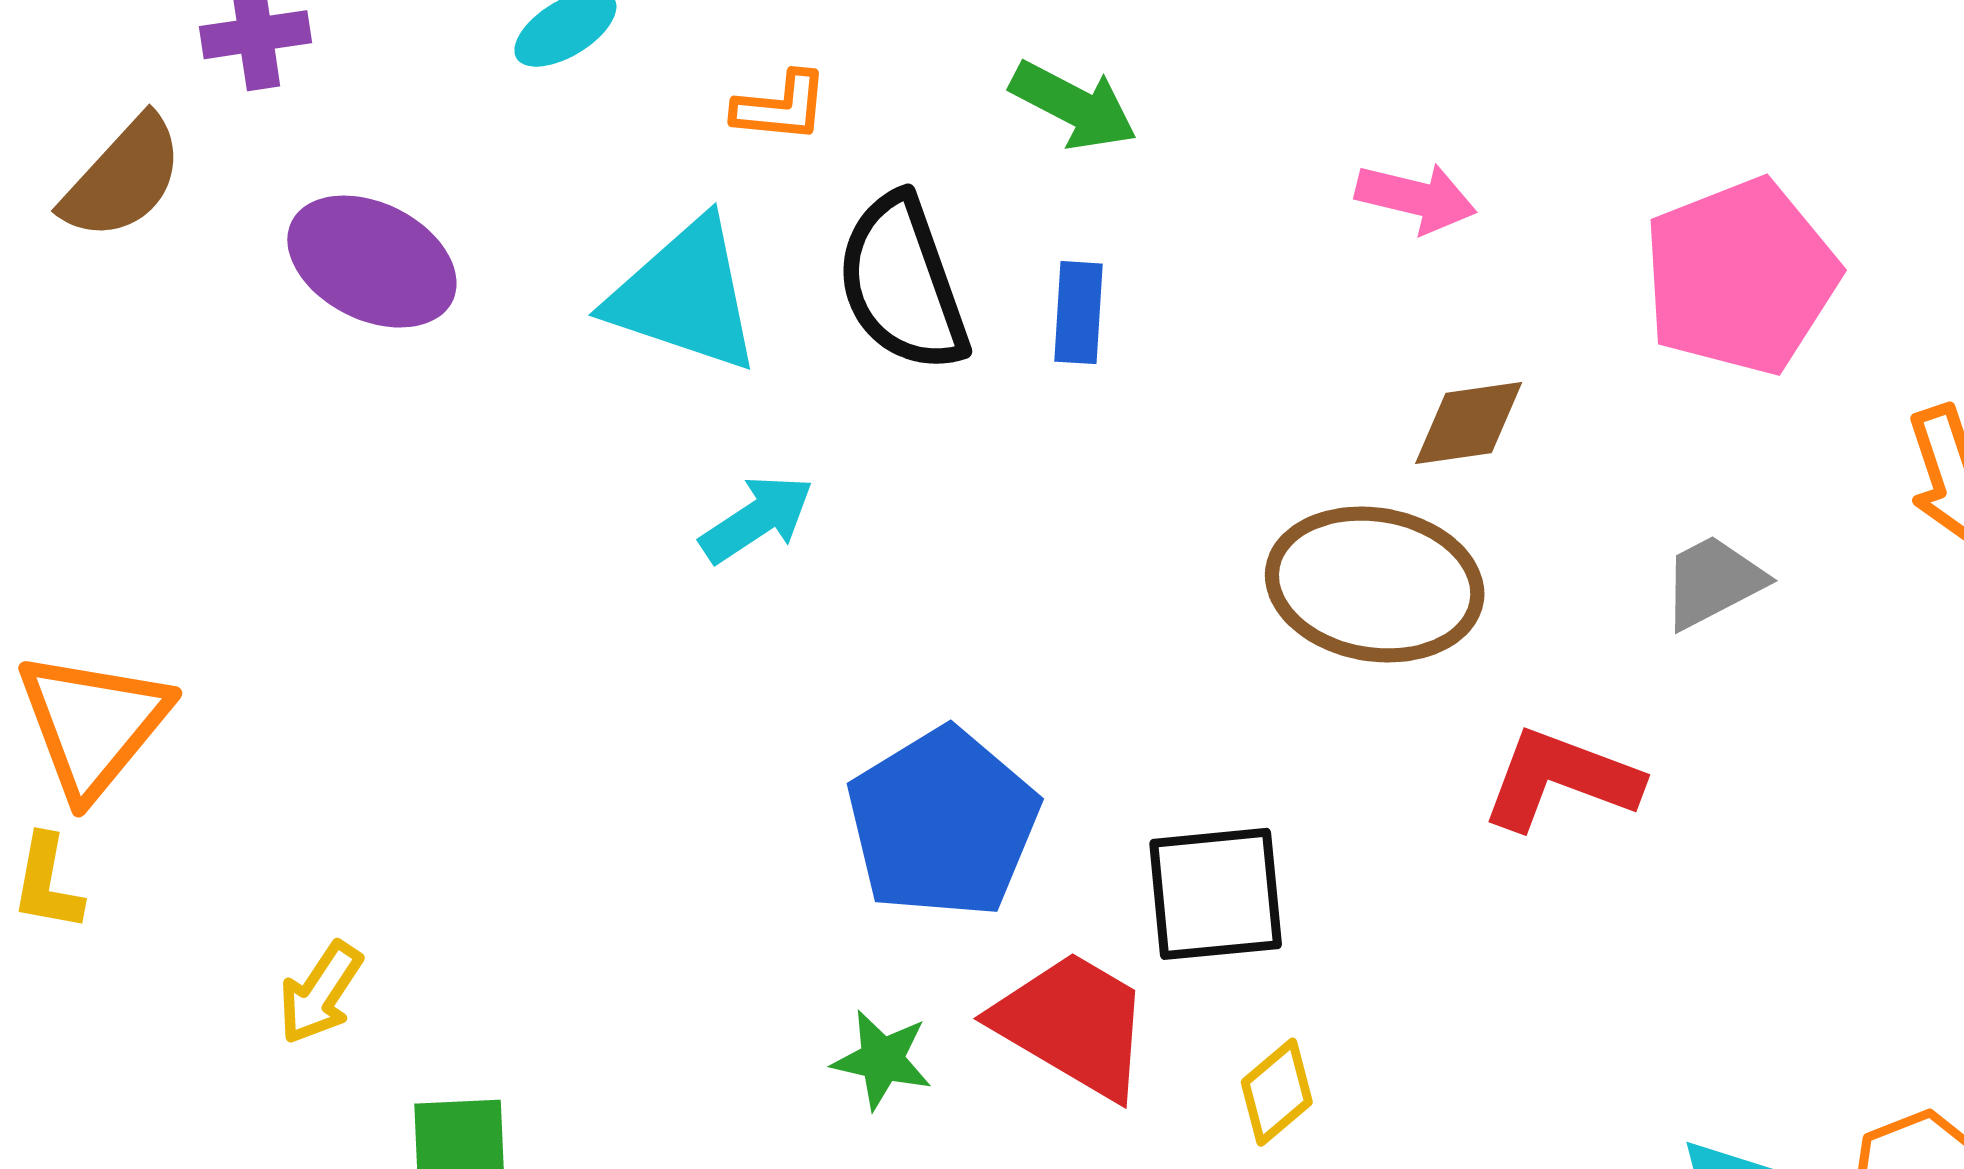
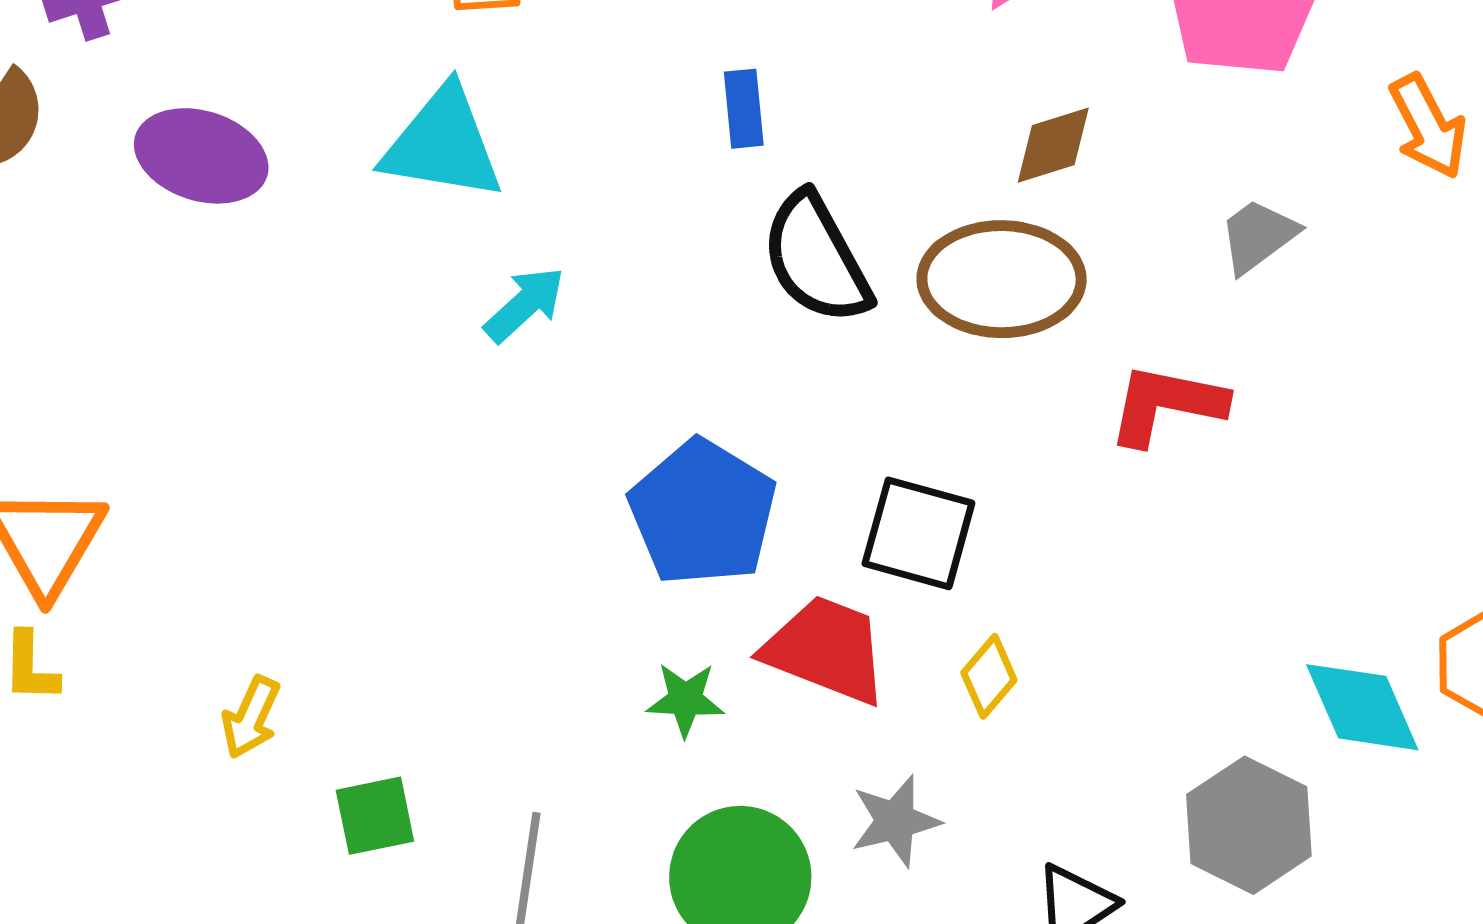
black semicircle: (902, 283) -> (816, 258), moved
black square: (1216, 894) -> (918, 533), turned 30

